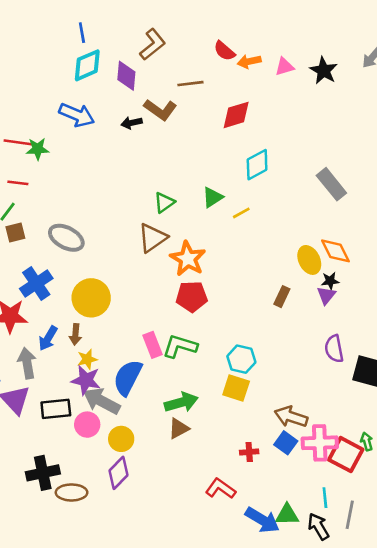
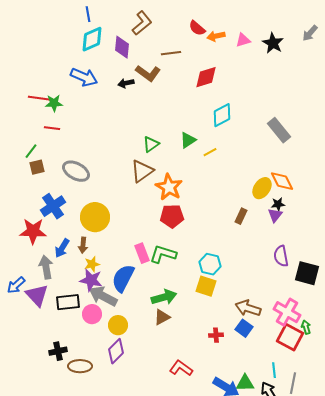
red line: (18, 183) -> (52, 128), moved
yellow ellipse: (309, 260) -> (262, 188), turned 60
pink cross: (320, 443) -> (287, 312), moved, turned 32
black cross: (43, 473) -> (58, 351), size x0.7
red L-shape: (220, 489) -> (181, 368), moved

